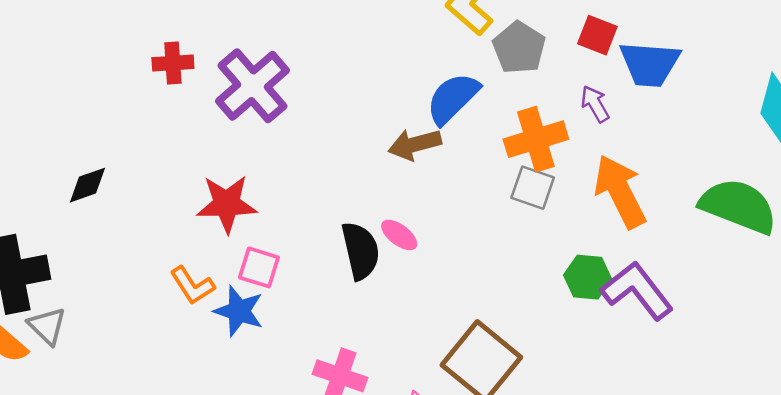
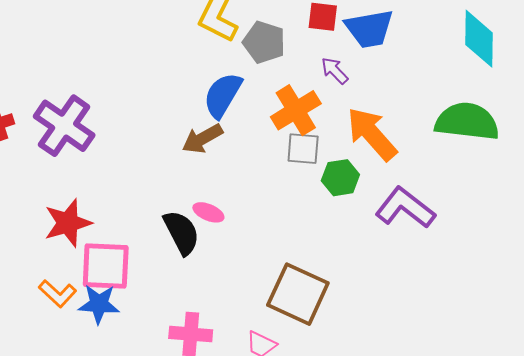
pink square: (259, 267) -> (106, 266), size x1.6
green hexagon: (588, 277) -> (340, 178), moved

